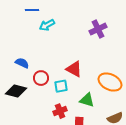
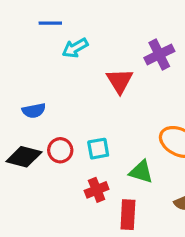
blue semicircle: (22, 63) -> (34, 111), turned 144
red triangle: (74, 69) -> (120, 81), moved, turned 30
red circle: (41, 78) -> (60, 150), moved

